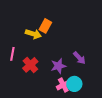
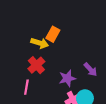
pink line: (12, 54) -> (26, 87), moved
red cross: (30, 65) -> (36, 65), moved

